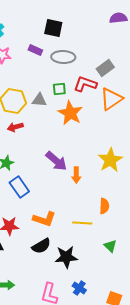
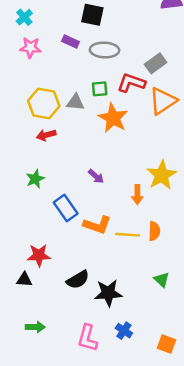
purple arrow: (56, 161) -> (96, 176), size x0.6
orange arrow: (76, 175) -> (137, 195), moved
blue rectangle: (19, 187) -> (66, 208), moved
orange L-shape: (44, 219) -> (97, 225), moved
yellow line: (82, 223) -> (128, 235), moved

